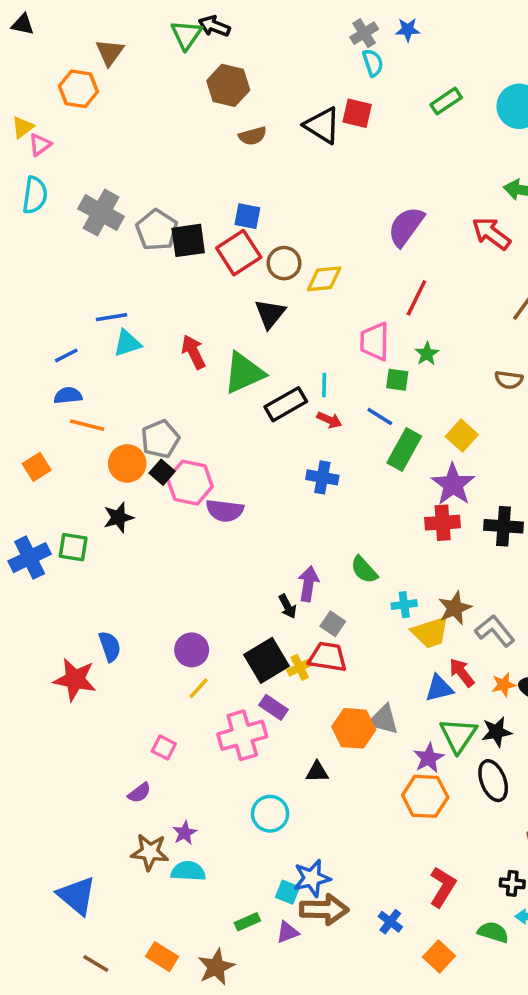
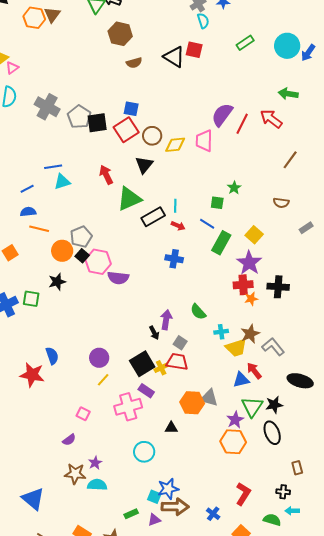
orange hexagon: (78, 89) -> (34, 18), moved
red line: (416, 298) -> (242, 124), moved
pink trapezoid: (375, 342) -> (204, 141), moved
red arrow: (193, 352) -> (106, 175), moved
orange star: (504, 685) -> (251, 299), moved

